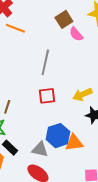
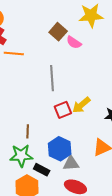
yellow arrow: (82, 94) -> (81, 105), moved
blue hexagon: (58, 136) -> (60, 149), moved

